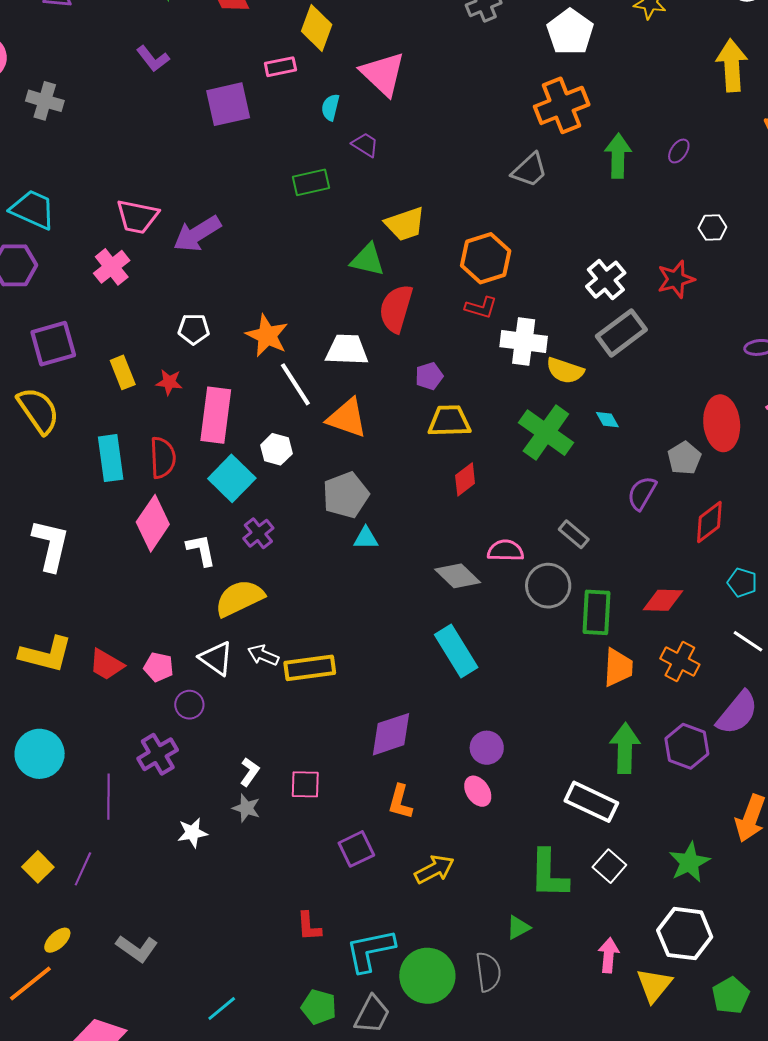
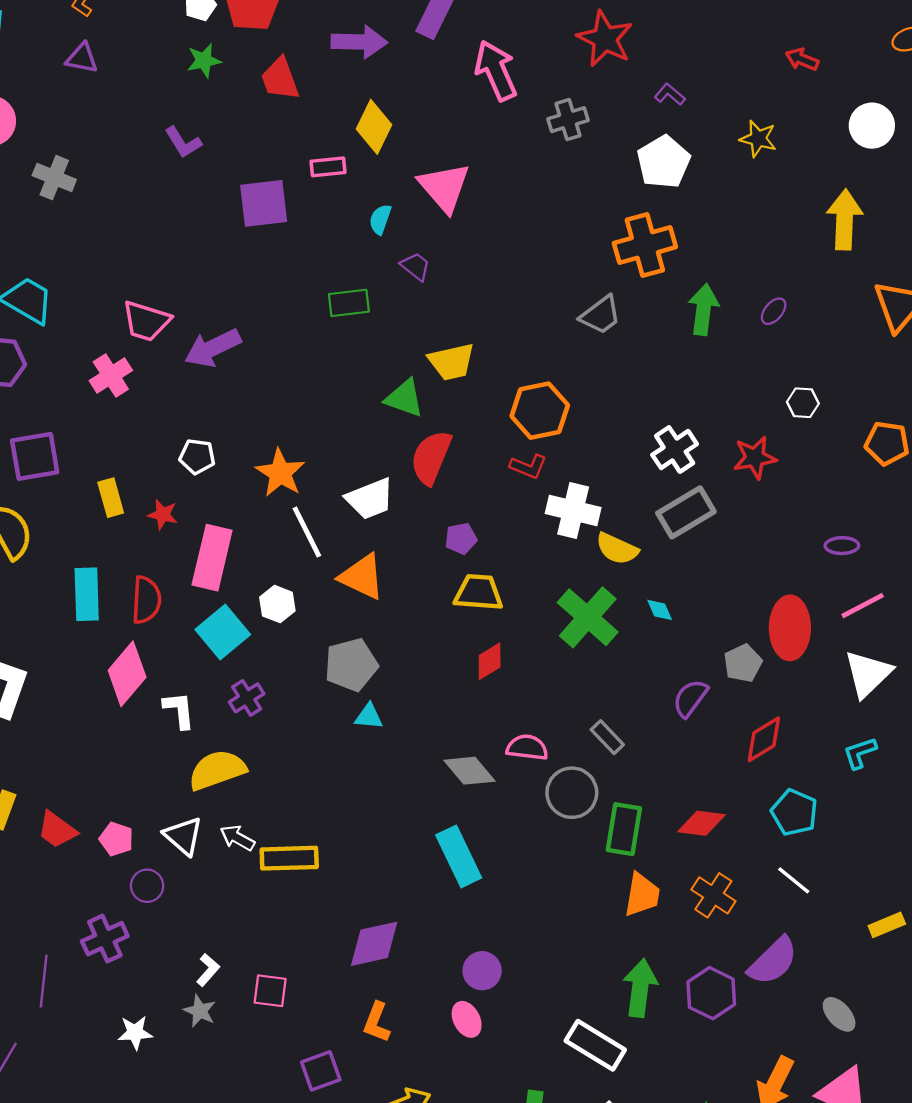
white trapezoid: (347, 350) -> (370, 499), turned 150
cyan pentagon: (742, 582) -> (794, 812), size x1.4

